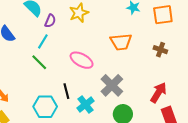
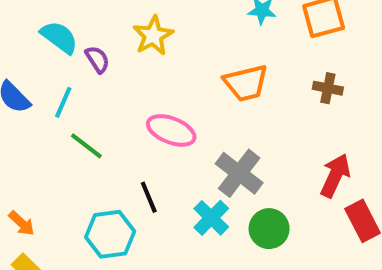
purple semicircle: (50, 21) -> (97, 59), turned -48
cyan line: (43, 41) -> (63, 102), moved
cyan cross: (85, 105) -> (211, 218), moved

